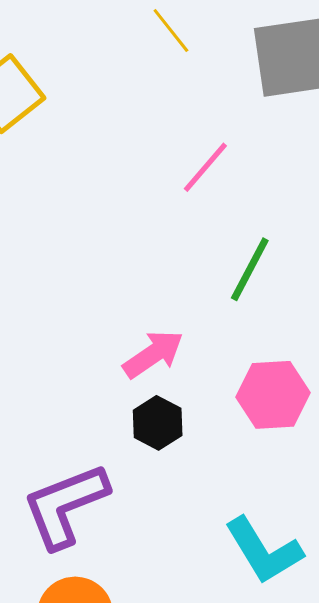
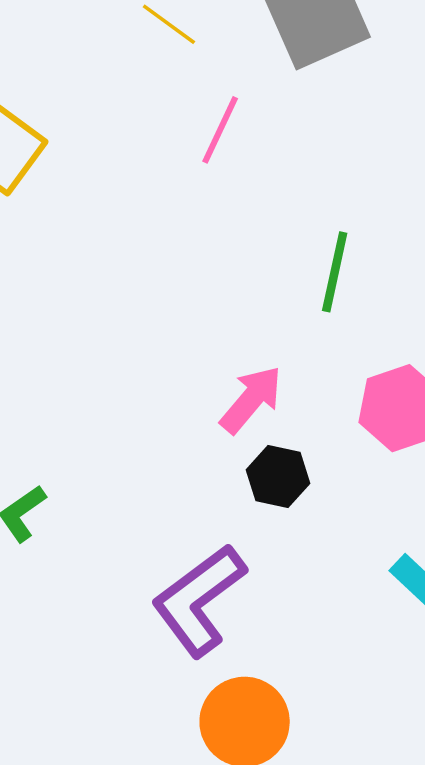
pink line: (205, 167) -> (220, 130), moved

